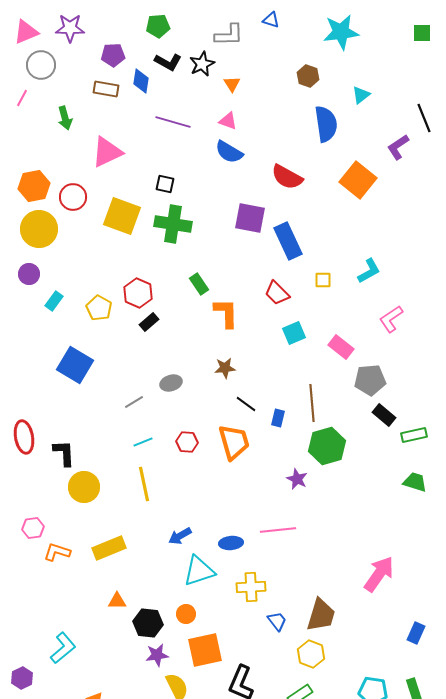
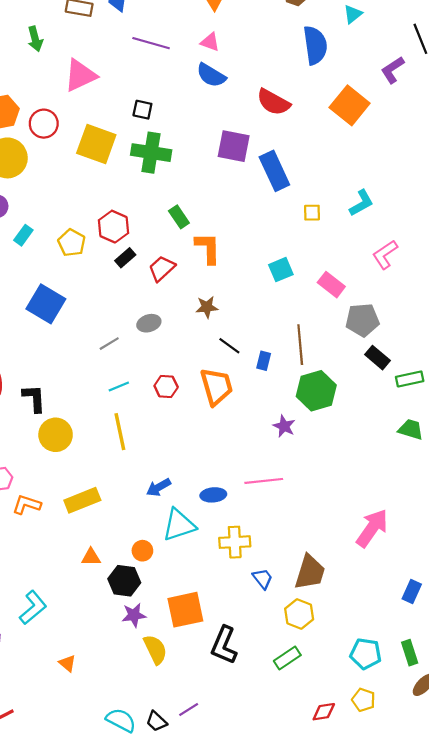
red trapezoid: (277, 293) -> (162, 268), moved, turned 92
orange circle: (186, 614) -> (142, 551), moved

